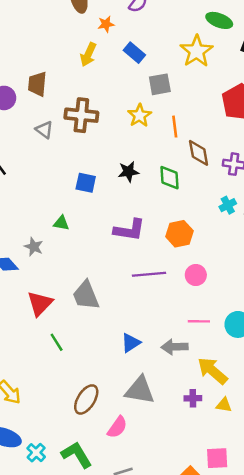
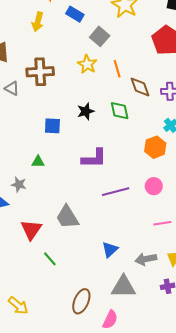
gray square: (160, 84) -> (100, 36), turned -30
orange hexagon: (179, 234) -> (155, 147), moved
gray arrow: (175, 347) -> (146, 259), moved

